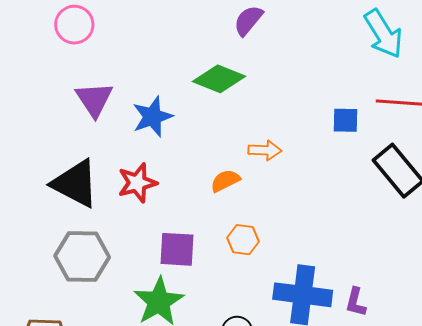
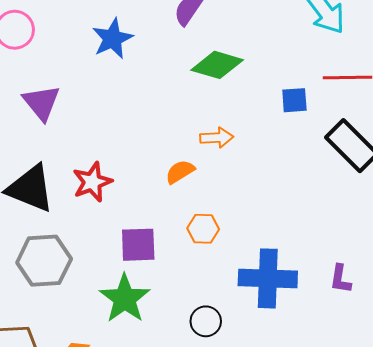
green diamond: (219, 79) -> (217, 65), moved
blue star: (152, 117) -> (112, 39), moved
purple L-shape: (356, 302) -> (340, 279), moved

